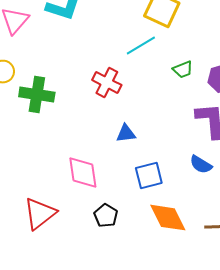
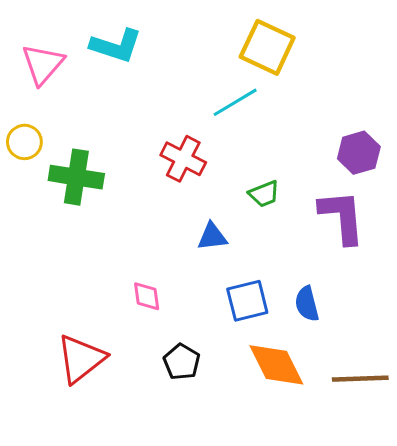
green trapezoid: (183, 70) -> (264, 194), moved
blue semicircle: (201, 165) -> (307, 304), moved, turned 45
pink diamond: (83, 173) -> (147, 296), size x0.6

